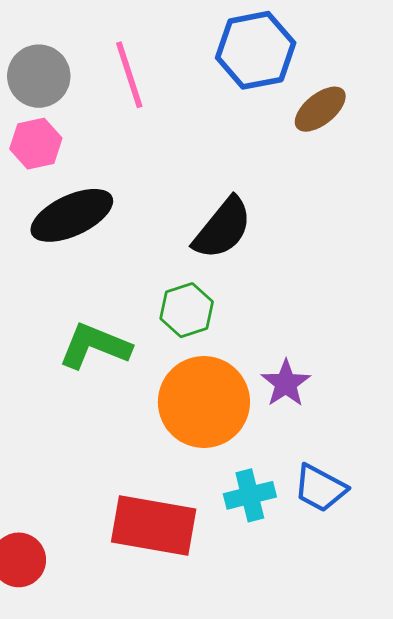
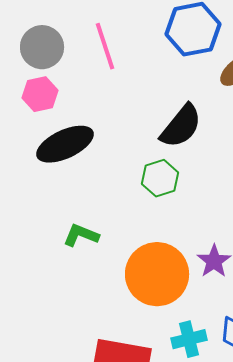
black semicircle: (223, 228) -> (181, 126), moved
green hexagon: (187, 310) -> (160, 178), moved
green L-shape: (95, 346) -> (81, 235), size x0.7

